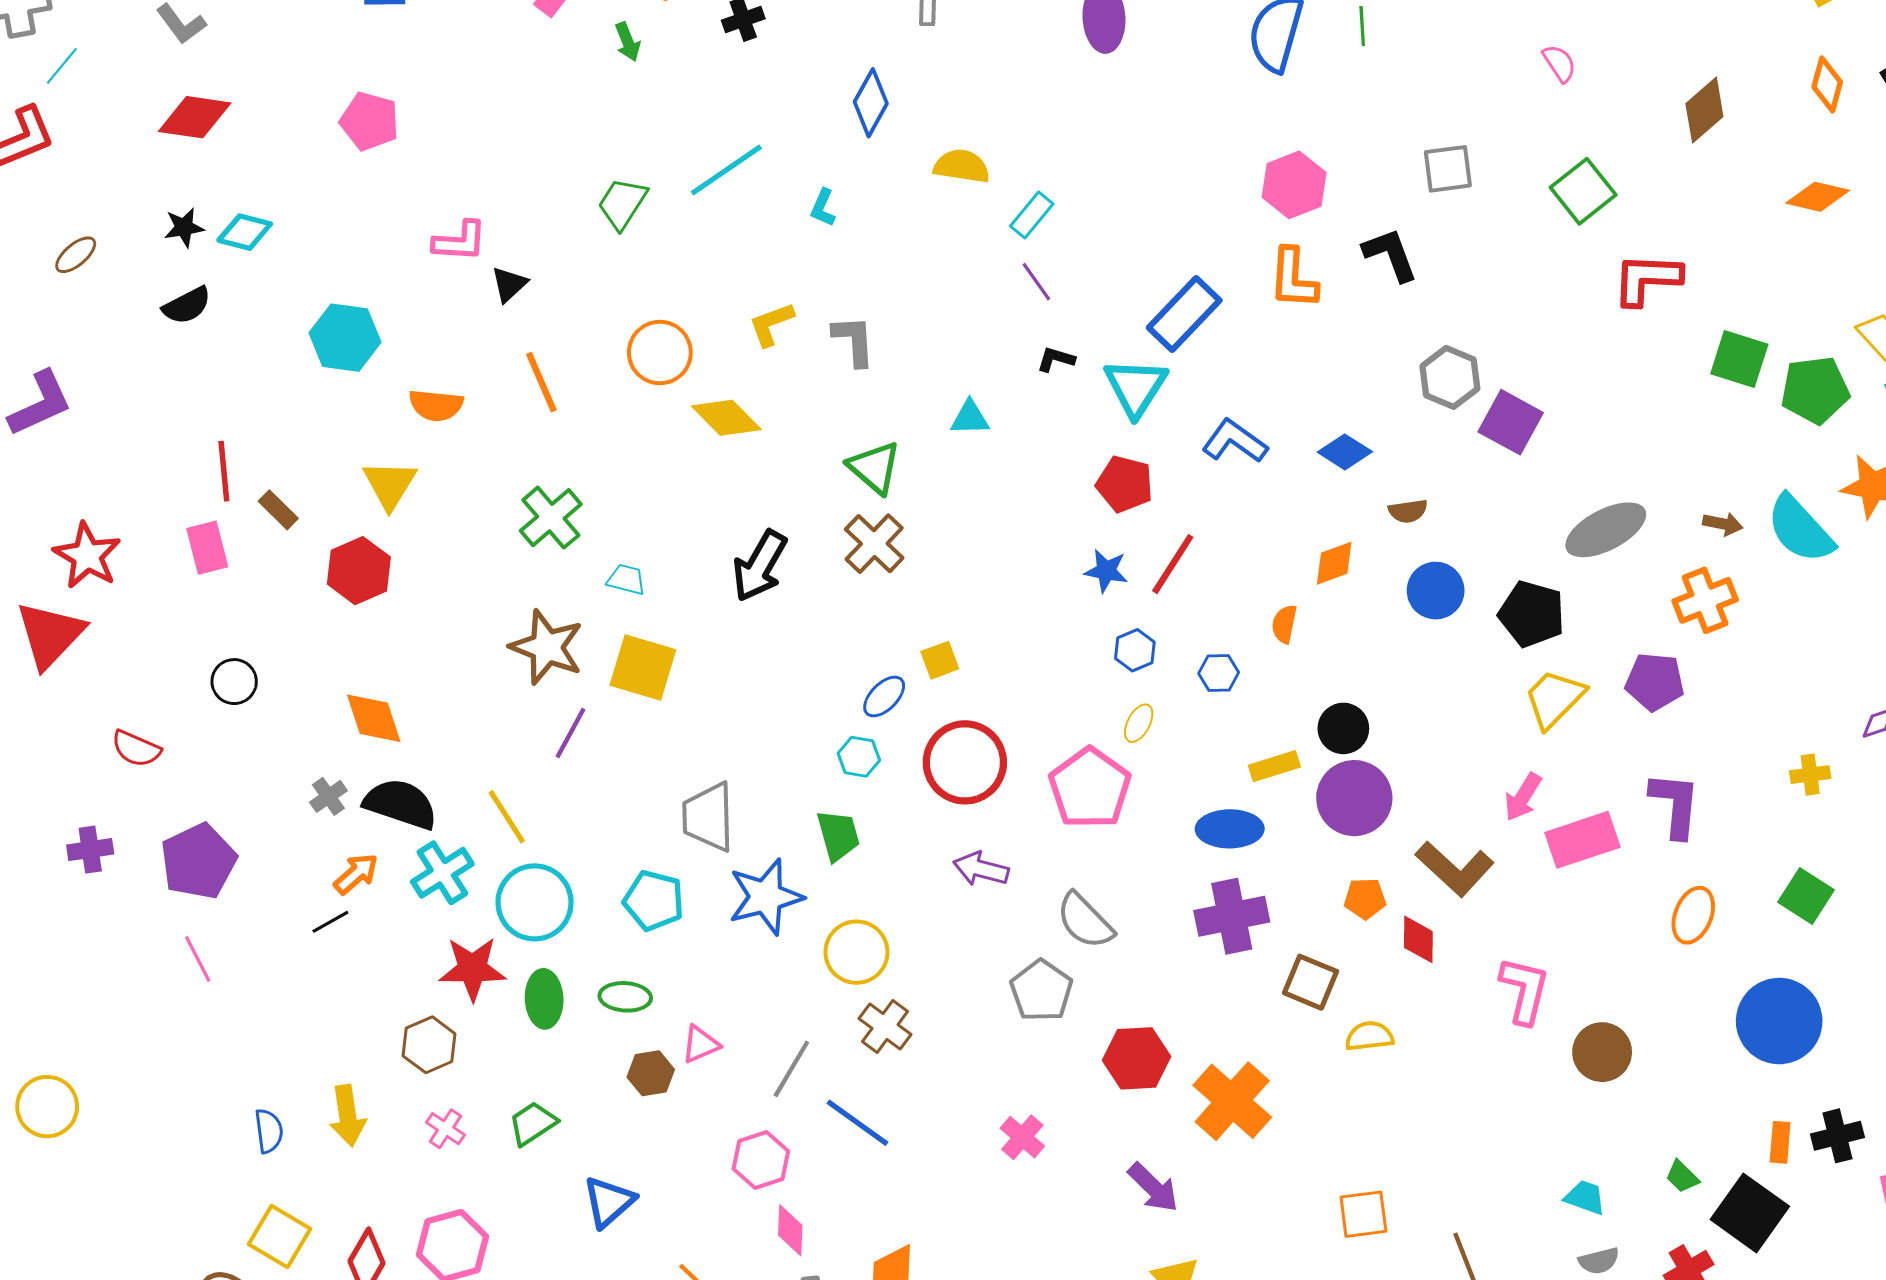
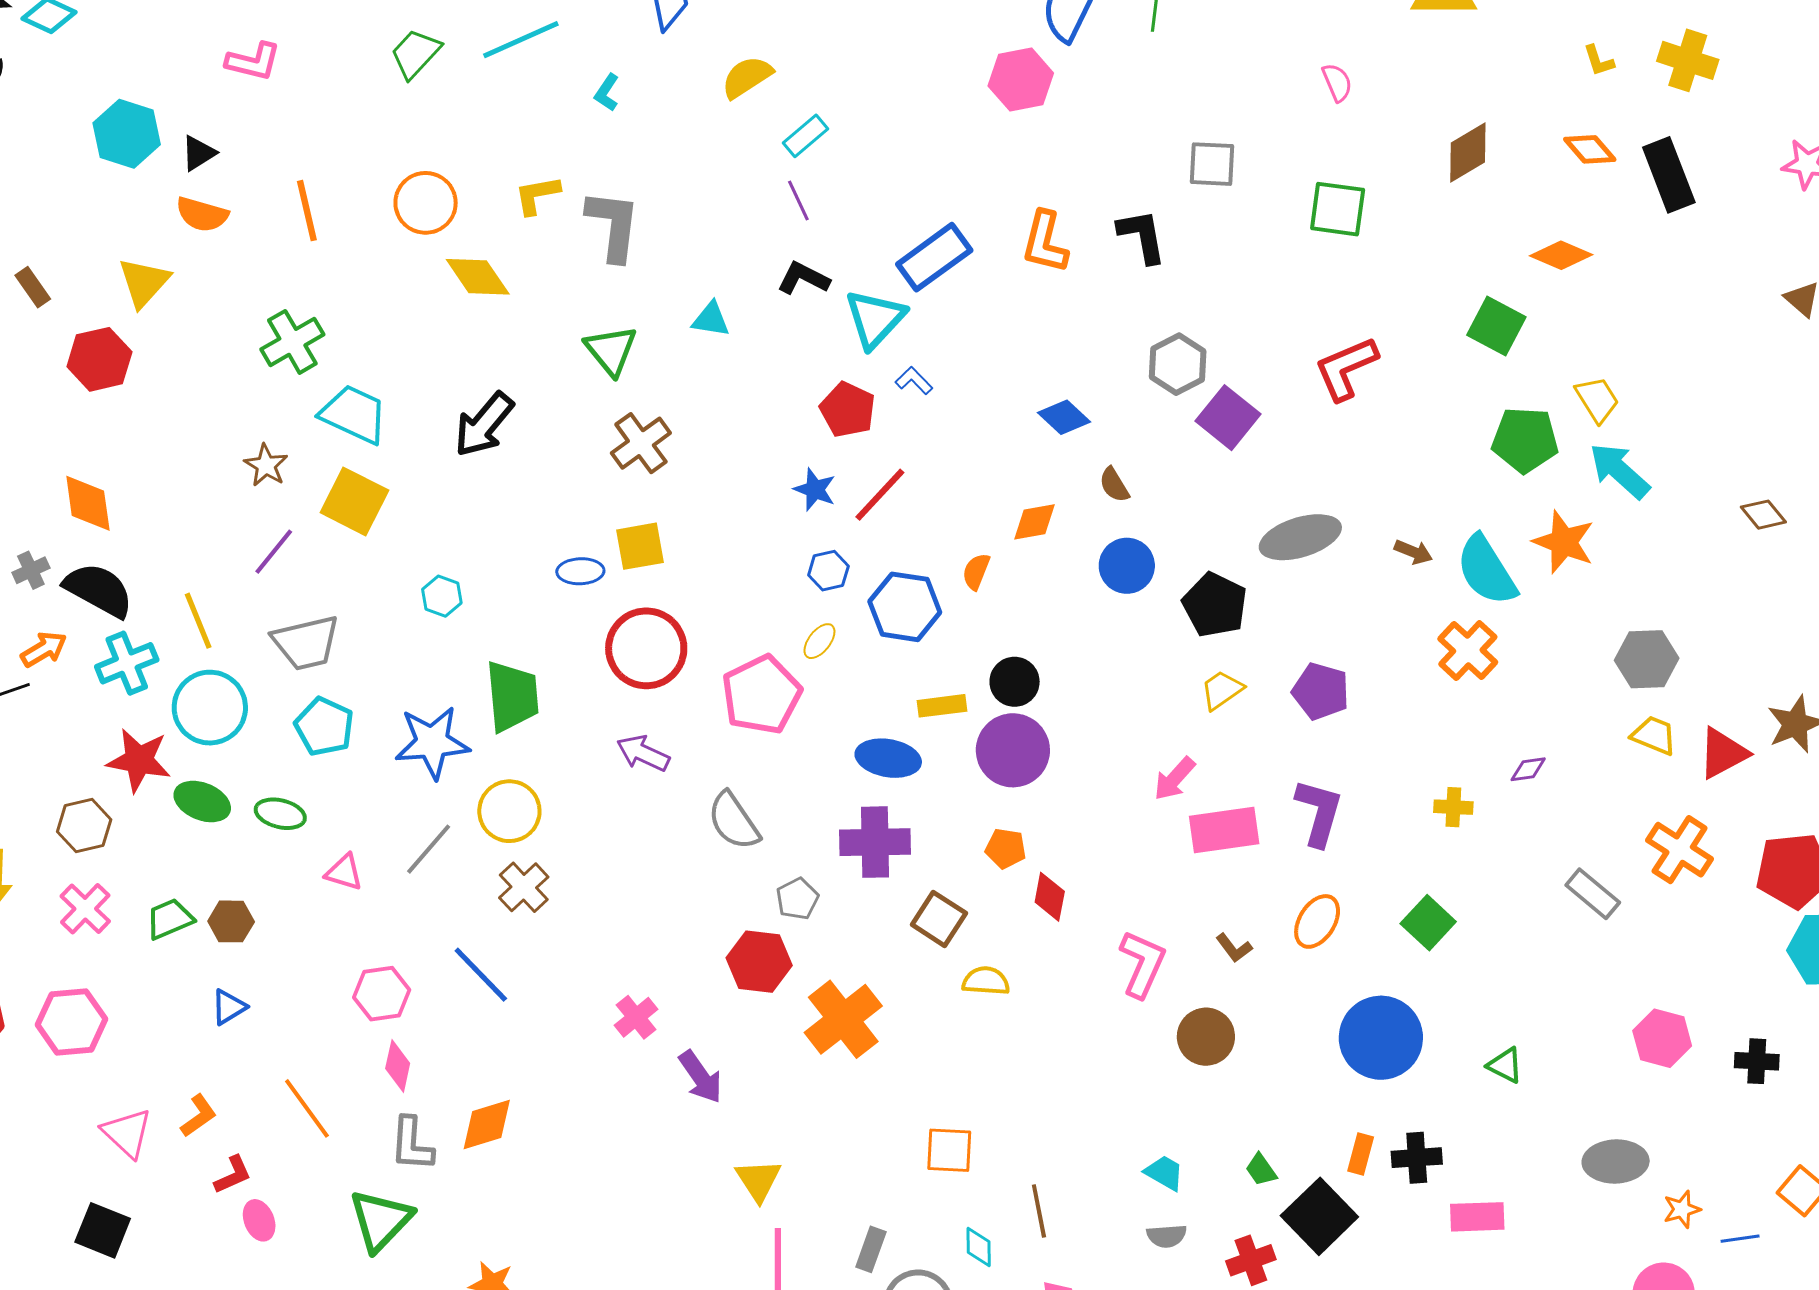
orange diamond: (1827, 84) -> (1590, 149), turned -66
yellow semicircle: (962, 166) -> (747, 77), turned -52
pink hexagon: (1294, 185) -> (1021, 79), moved
green square: (1583, 191) -> (1338, 209), turned 36
red L-shape: (1647, 279) -> (1346, 368), moved, turned -36
black triangle: (509, 284) -> (198, 153), moved
gray L-shape: (854, 341) -> (613, 225), size x1.4
black L-shape: (1056, 359) -> (803, 278), size x1.4
green square: (1739, 359) -> (1496, 326), moved
blue L-shape: (1235, 441) -> (914, 381), moved, size x0.6
brown semicircle: (1408, 511) -> (1114, 485), turned 57
brown cross: (874, 544) -> (641, 443), moved
cyan trapezoid: (626, 579) -> (354, 414), size x1.8
orange cross: (1705, 600) -> (1468, 651), moved, turned -36
brown star: (547, 647) -> (266, 465), size x0.6
yellow square: (940, 660) -> (640, 546), size x1.4
blue hexagon: (1219, 673) -> (905, 607), size x1.8
blue ellipse: (884, 697) -> (580, 571), turned 33
yellow trapezoid: (1554, 699) -> (1222, 690), size x0.7
cyan hexagon: (859, 757) -> (442, 596), moved
gray trapezoid: (708, 817) -> (306, 643), moved, turned -112
green trapezoid: (838, 835) -> (512, 696), size x1.4
brown L-shape: (1455, 869) -> (1234, 948), moved, size x0.5
gray pentagon: (1041, 991) -> (797, 899), moved, size x0.7
green ellipse: (544, 999) -> (202, 802), turned -76
pink triangle: (700, 1044) -> (344, 872), turned 30
gray line: (791, 1069) -> (429, 849), moved
brown hexagon: (651, 1073) -> (231, 921), moved
pink cross: (446, 1129) -> (85, 909), size x1.4
purple arrow: (1153, 1187) -> (701, 1077), moved
blue triangle: (609, 1202) -> (229, 1007), size x0.7

